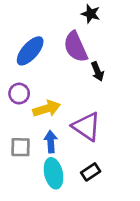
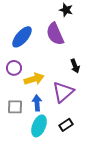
black arrow: (98, 72) -> (75, 66), moved
purple triangle: (87, 127) -> (63, 92), turned 45
cyan ellipse: (53, 173) -> (39, 126), turned 35

